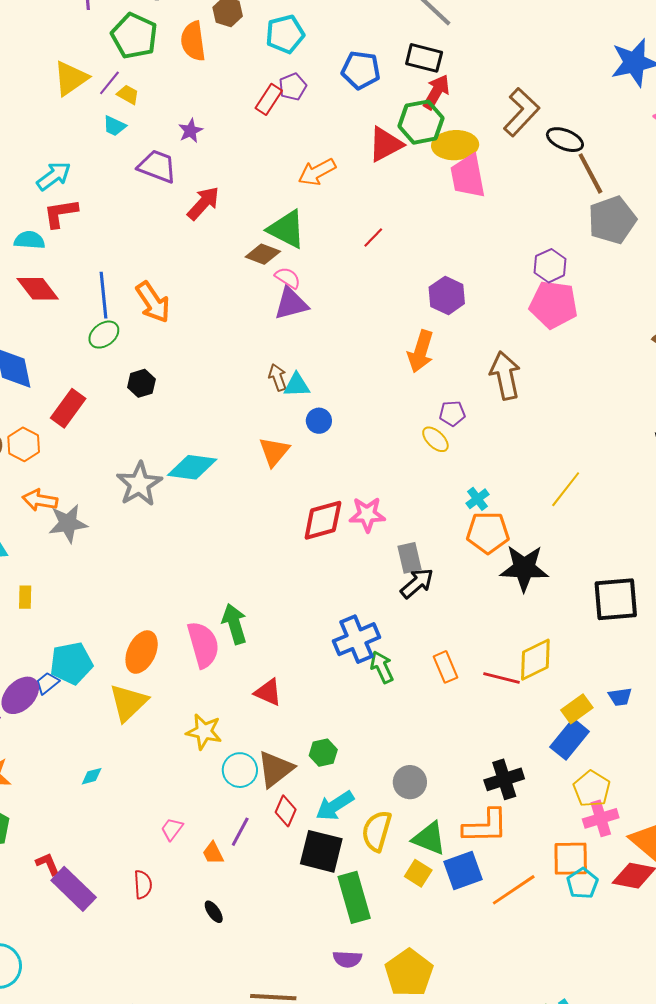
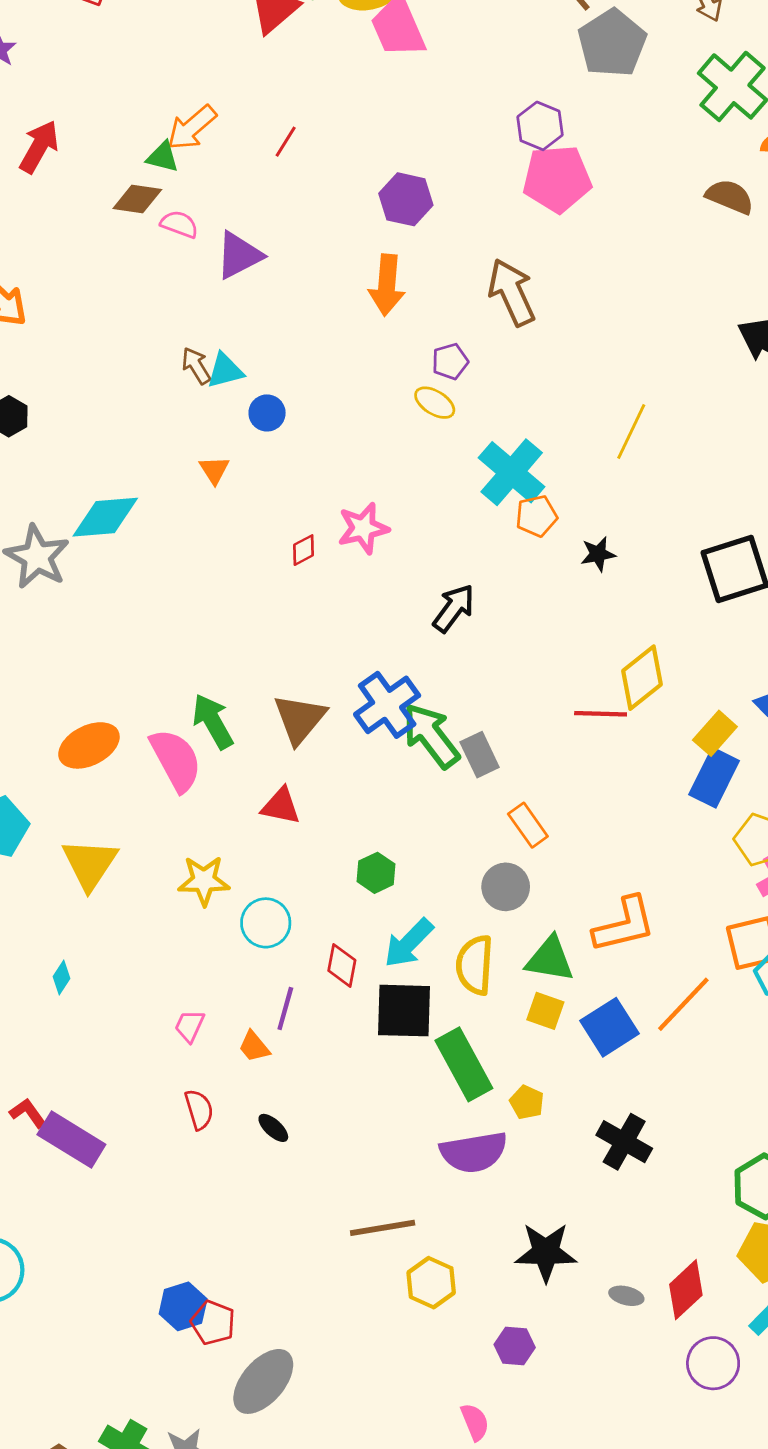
orange arrow: (317, 172) -> (192, 128), moved
green triangle: (287, 229) -> (163, 157), size x0.6
purple triangle: (291, 304) -> (239, 255), moved
orange triangle: (274, 452) -> (214, 470), size x0.7
cyan cross: (477, 499) -> (512, 472), size x2.0
red diamond: (323, 520) -> (303, 550), size x0.5
orange pentagon: (488, 533) -> (536, 516), size x0.7
gray rectangle: (409, 558) -> (480, 755), moved
black star: (524, 568) -> (598, 554), size x0.5
orange ellipse: (142, 652) -> (89, 745), moved, turned 51
green arrow: (382, 667) -> (431, 736), size x1.5
orange rectangle: (445, 667) -> (528, 825), moved
brown triangle: (275, 769) -> (300, 719), moved
cyan diamond: (92, 776) -> (62, 978), turned -30
black cross: (504, 779) -> (624, 1142), moved, turned -30
blue square: (463, 870) -> (610, 1027), moved
red semicircle: (143, 885) -> (199, 1109), moved
purple semicircle: (347, 959) -> (474, 1152), size x1.6
yellow pentagon: (409, 973) -> (527, 1102), moved, size x0.5

